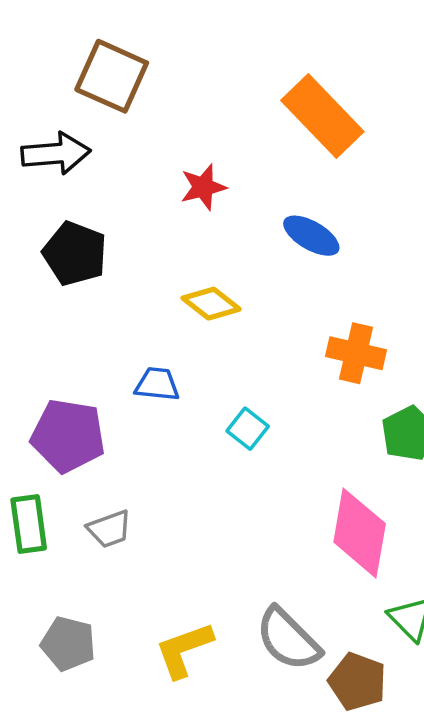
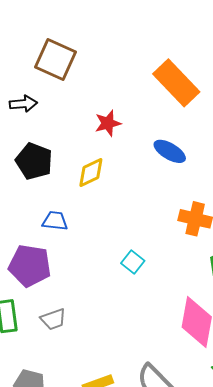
black arrow: (56, 153) -> (23, 104), size x0.7
yellow diamond: (211, 304) -> (91, 172), moved, turned -64
blue trapezoid: (157, 384) -> (55, 221), moved

